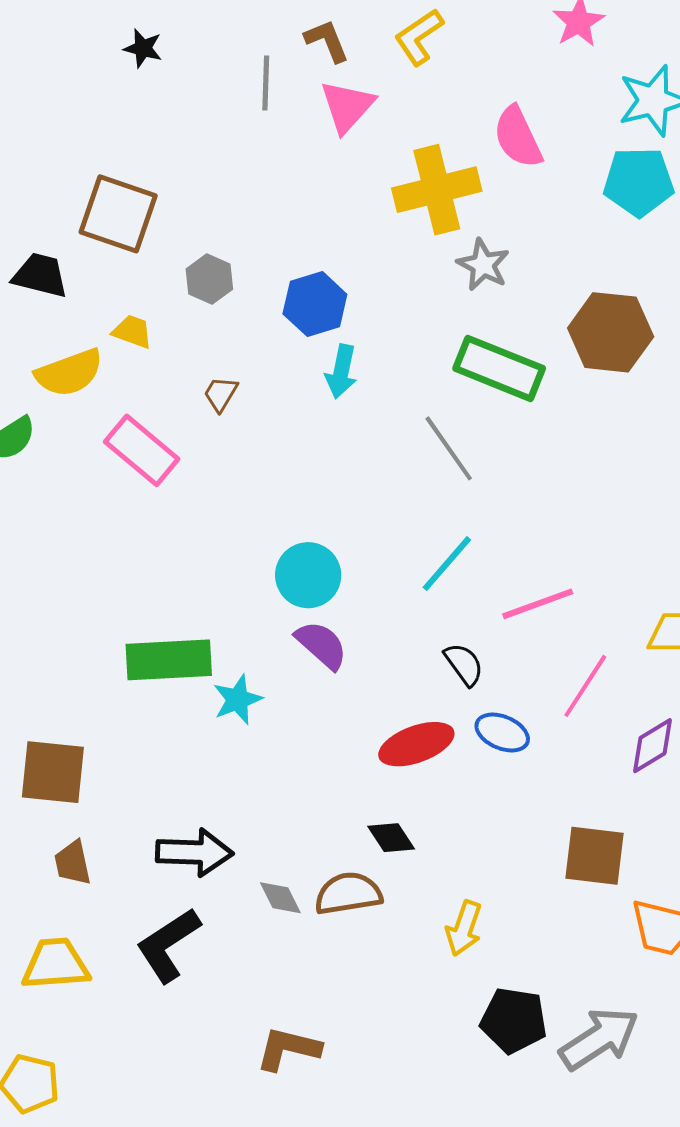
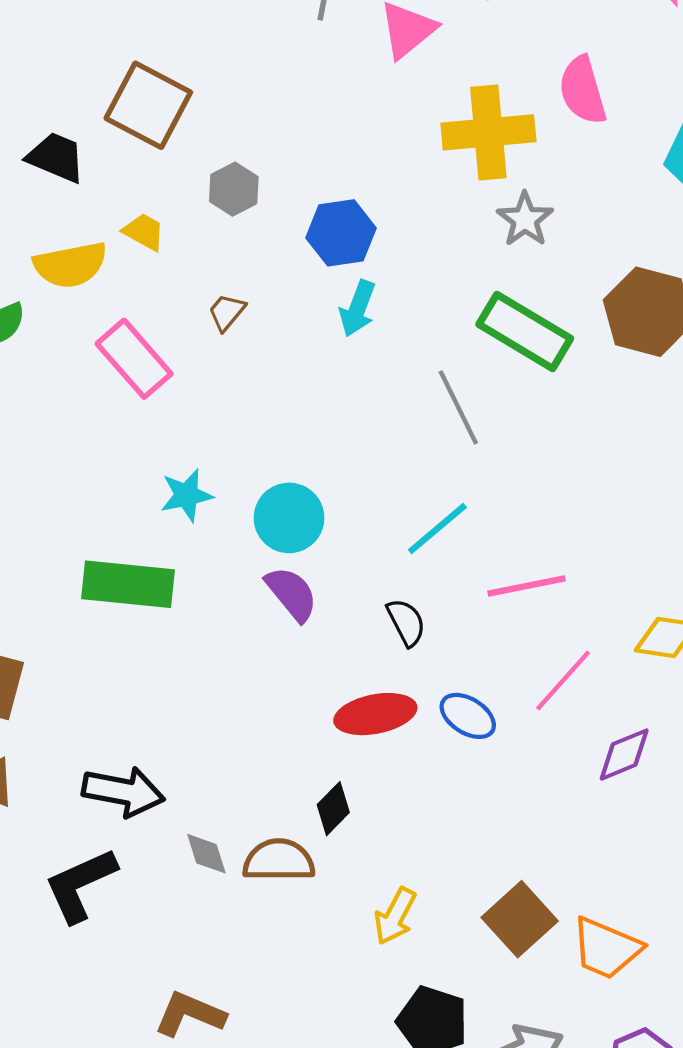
black semicircle: (464, 664) -> (406, 622), moved
cyan star: (238, 700) -> (187, 495), moved
black diamond: (391, 838) -> (333, 809), turned 69
brown square: (595, 856) -> (520, 919), moved, turned 32

